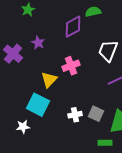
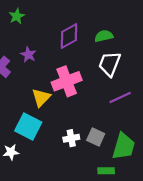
green semicircle: (93, 12) -> (104, 36), moved
pink cross: (71, 66) -> (67, 81), size x1.4

